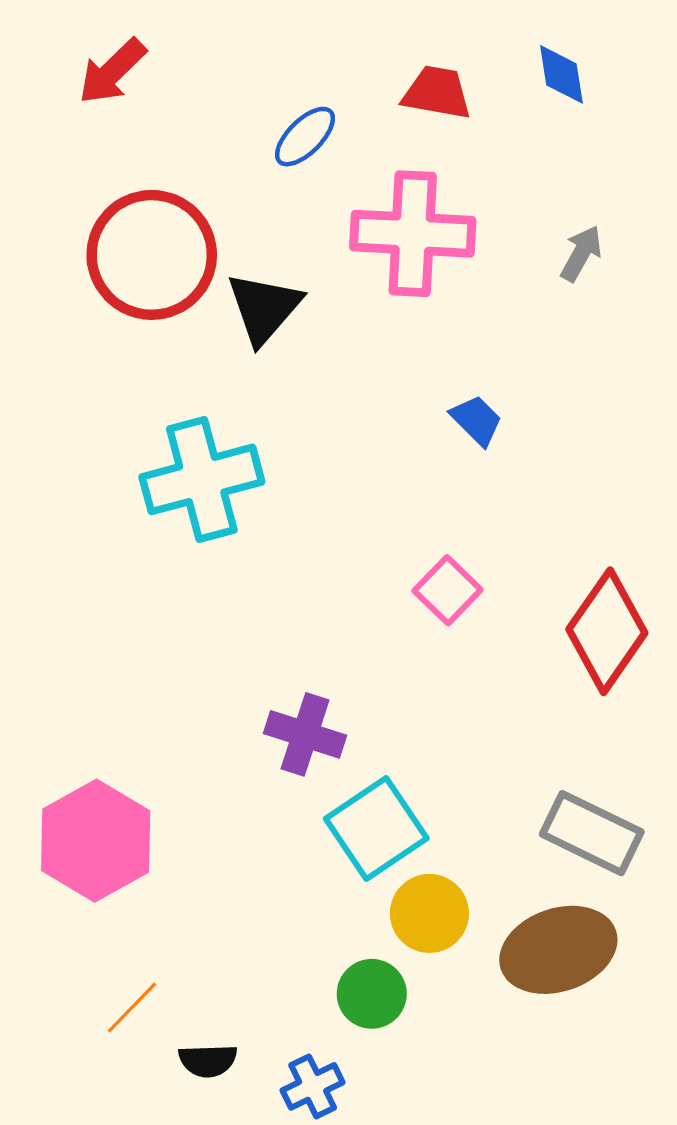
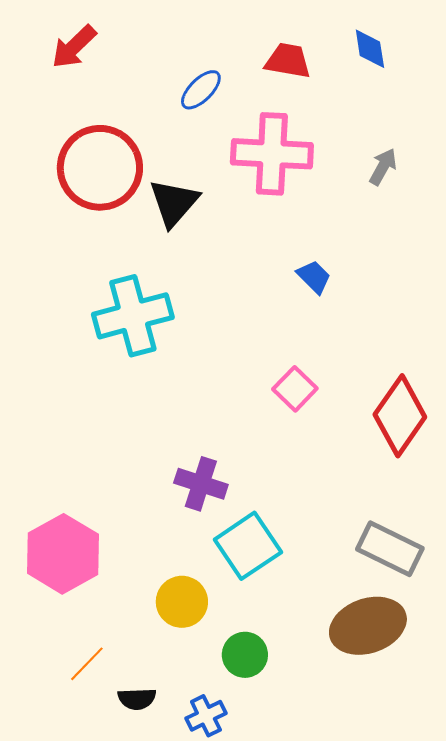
yellow circle: (429, 913) -> (182, 602), moved

